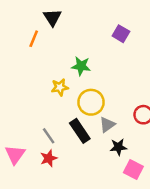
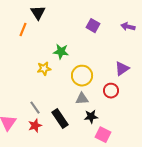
yellow circle: (91, 102) -> (82, 76), moved
gray triangle: (107, 125) -> (82, 99), turned 32
black rectangle: (80, 131) -> (60, 119), moved

